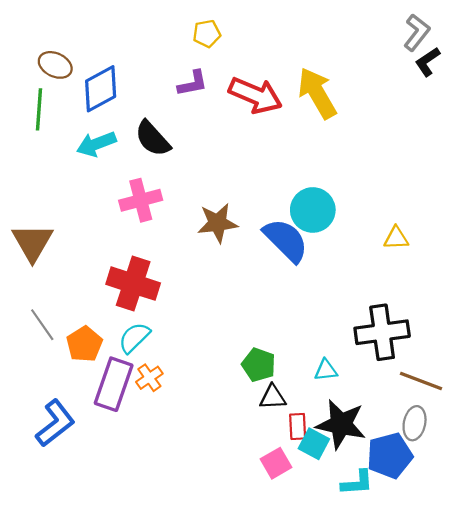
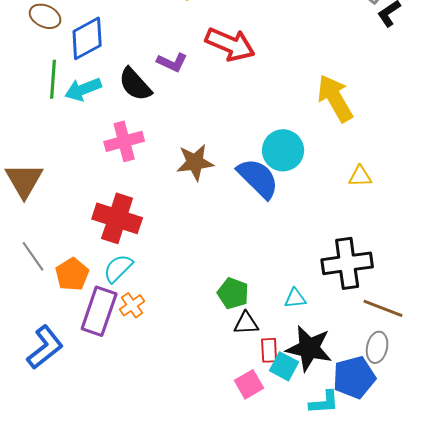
purple L-shape: (193, 83) -> (172, 62), moved, turned 36
yellow arrow: (317, 93) -> (335, 98), moved
green line: (39, 109) -> (53, 79), moved

